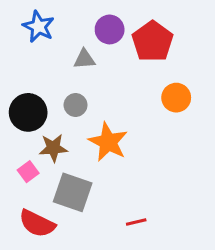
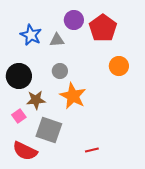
blue star: (38, 27) -> (31, 35), moved
gray circle: (76, 105) -> (60, 71), moved

